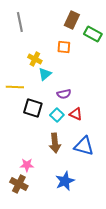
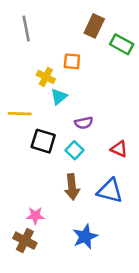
orange square: (64, 47) -> (72, 61), moved
red triangle: (76, 114) -> (119, 149), moved

